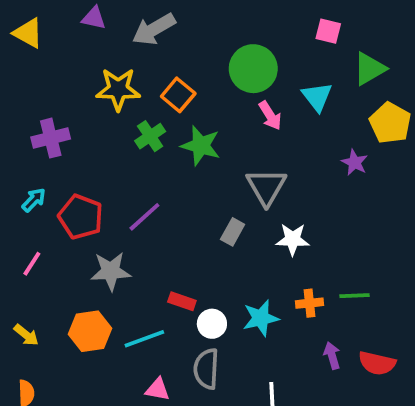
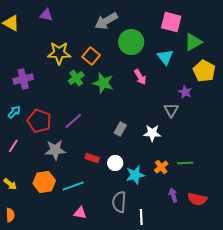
gray arrow: (154, 29) -> (106, 21), moved
pink square: (328, 31) -> (171, 22), size x1.5
pink arrow: (270, 116) -> (140, 77), moved
gray triangle: (266, 187) -> (171, 110), moved, size x0.7
red rectangle: (182, 301) -> (92, 158), moved
orange cross: (310, 303) -> (161, 167), turned -32
white circle: (212, 324) -> (115, 163), moved
gray semicircle: (206, 369) -> (119, 202), moved

